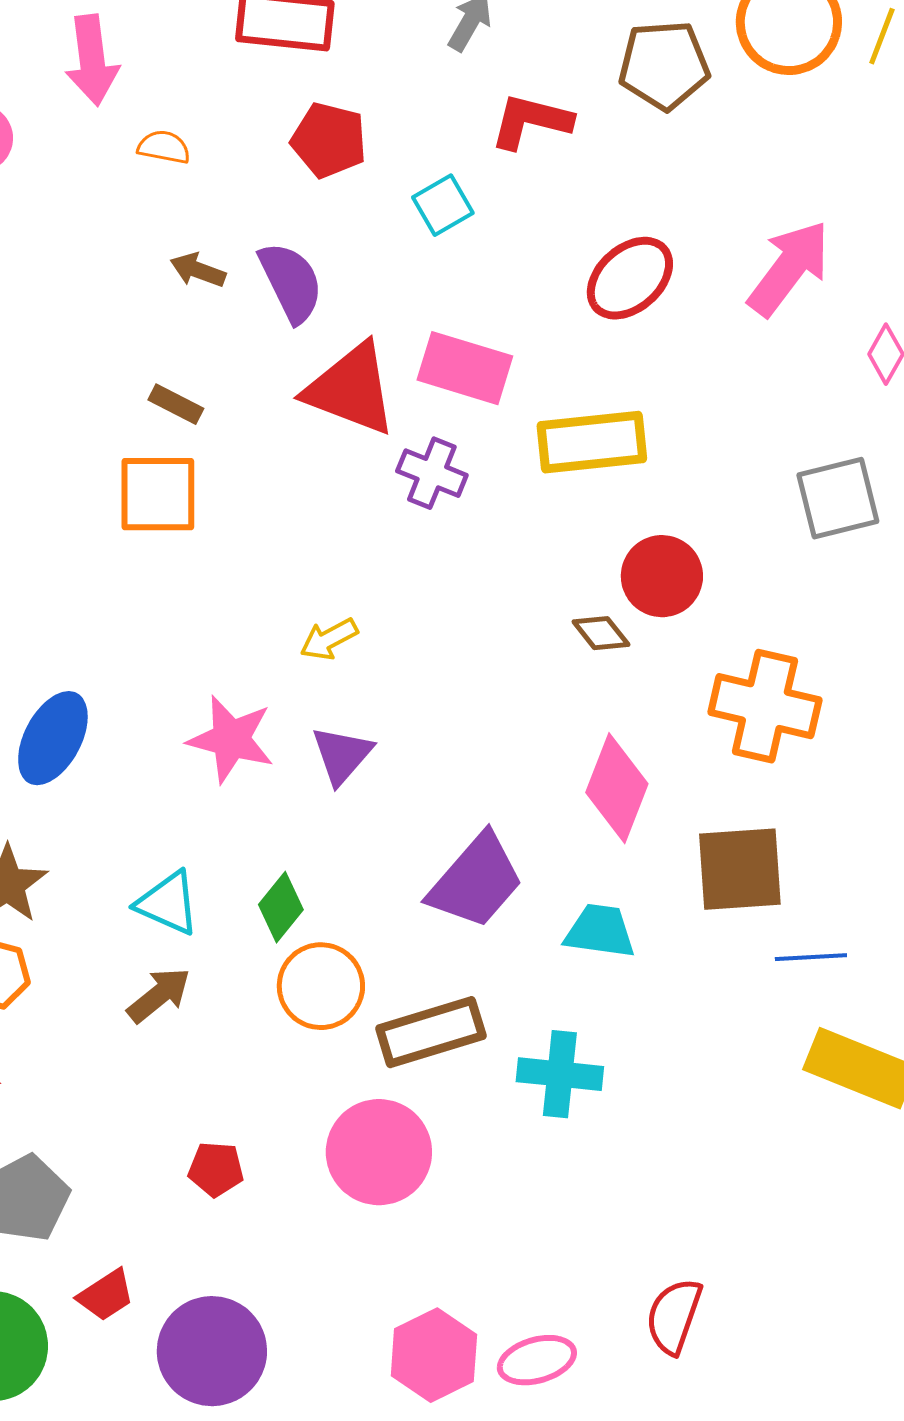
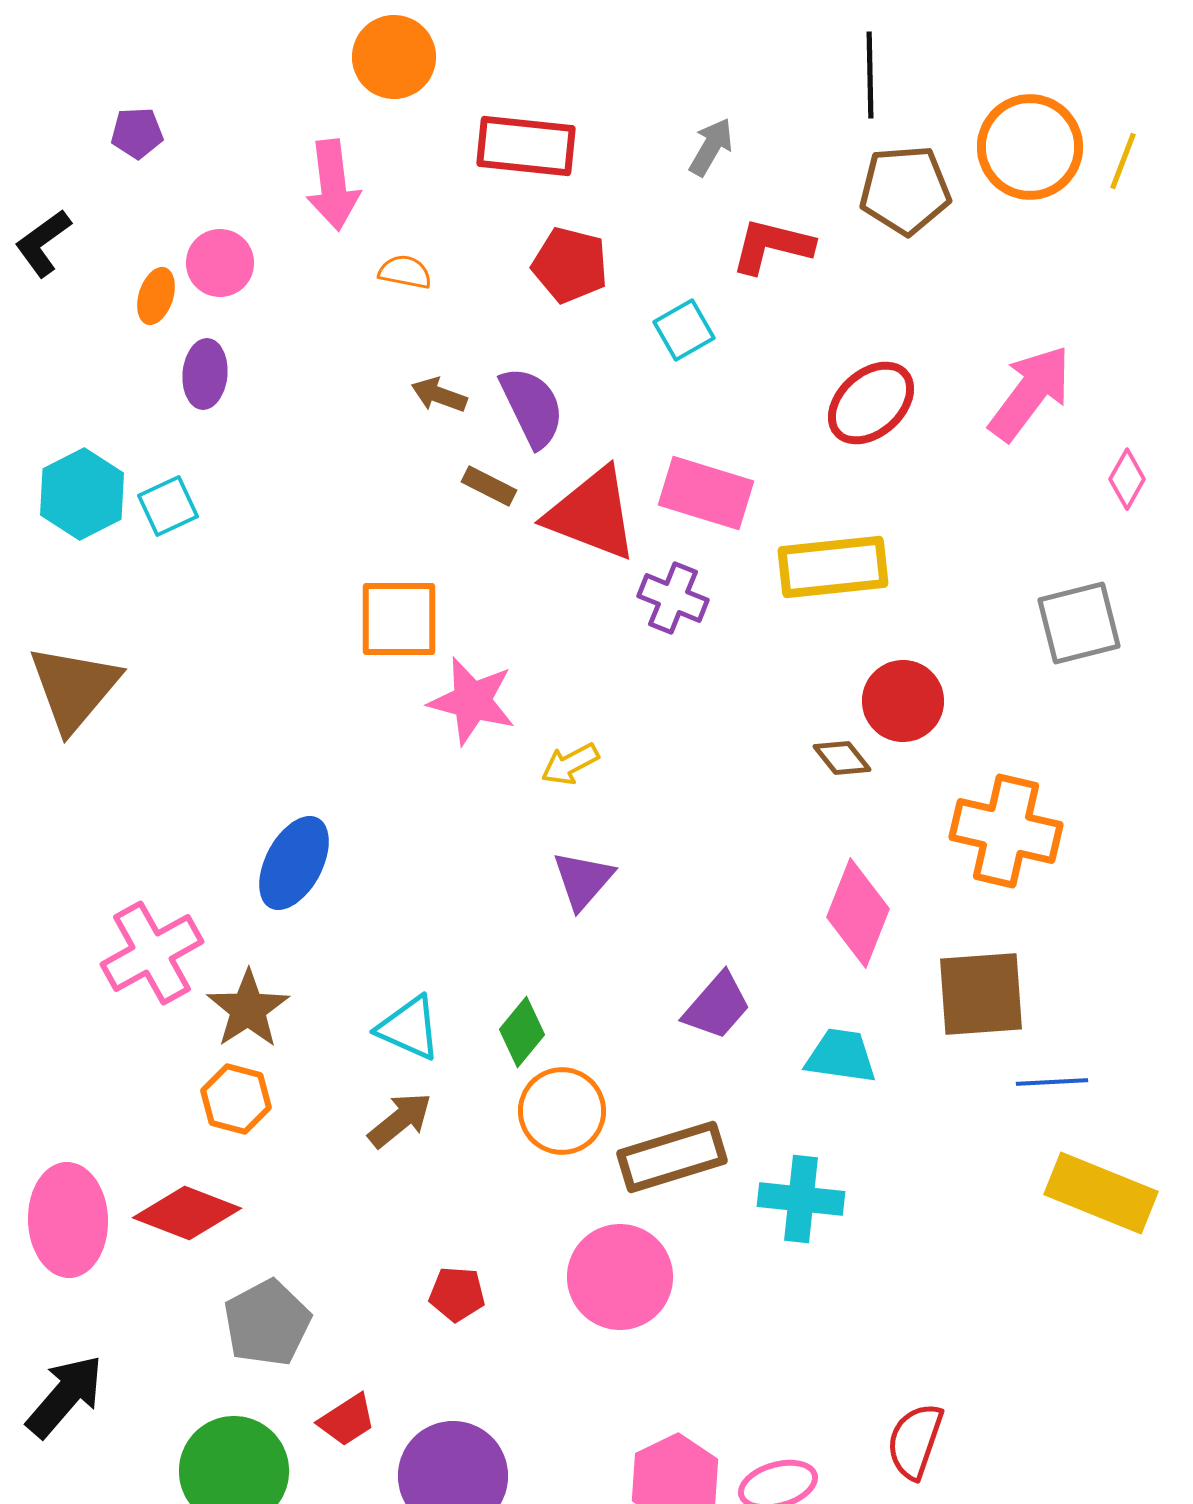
brown rectangle: (176, 404) -> (489, 486), moved
pink star: (231, 739) -> (472, 701), moved
purple trapezoid: (476, 881) -> (717, 1006), size x0.7

